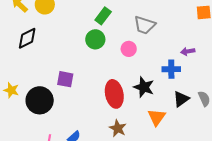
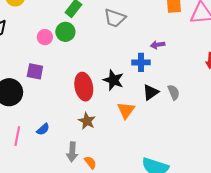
pink circle: (129, 49) -> (45, 37), moved

